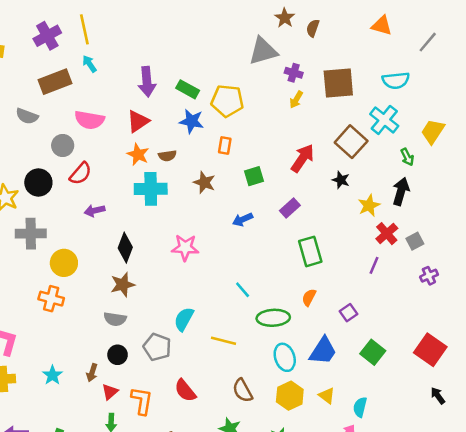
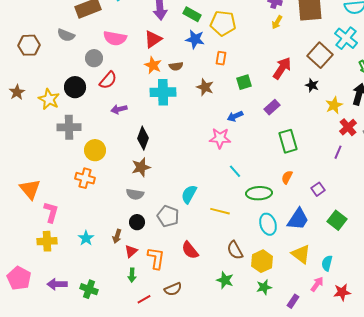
pink star: (185, 248) -> (220, 138), moved
yellow hexagon: (290, 396) -> (262, 261), moved
yellow triangle: (327, 396) -> (301, 254), size x1.5

